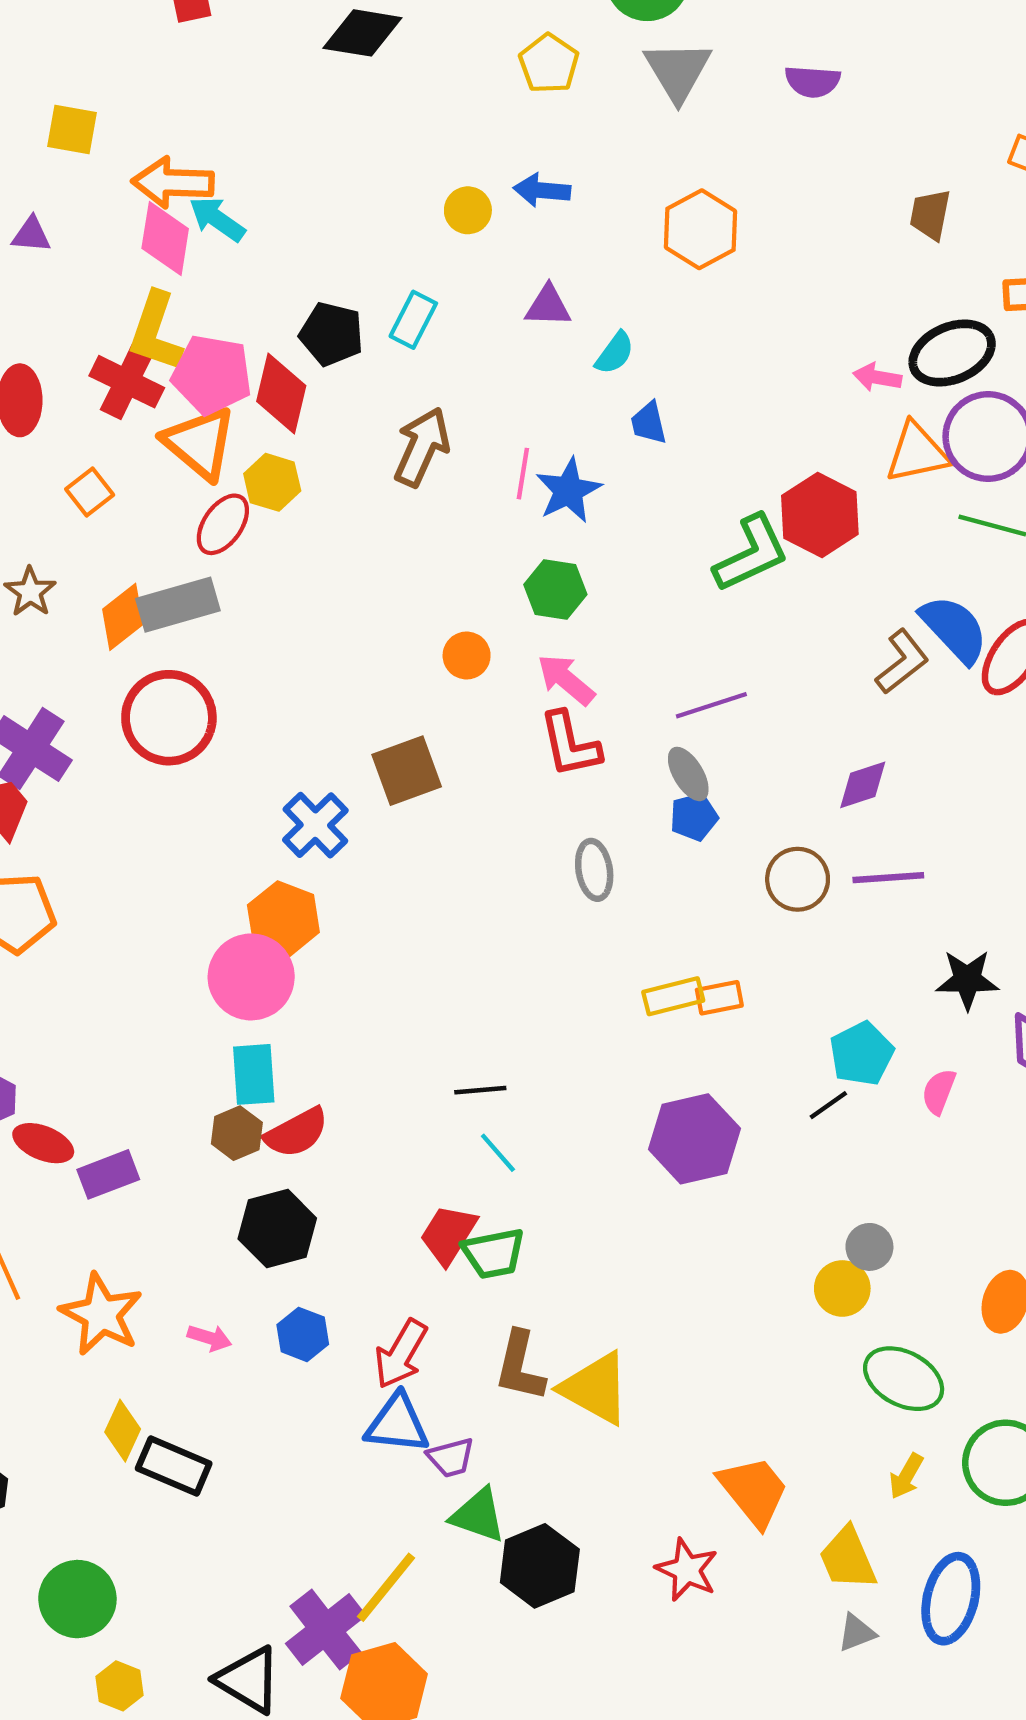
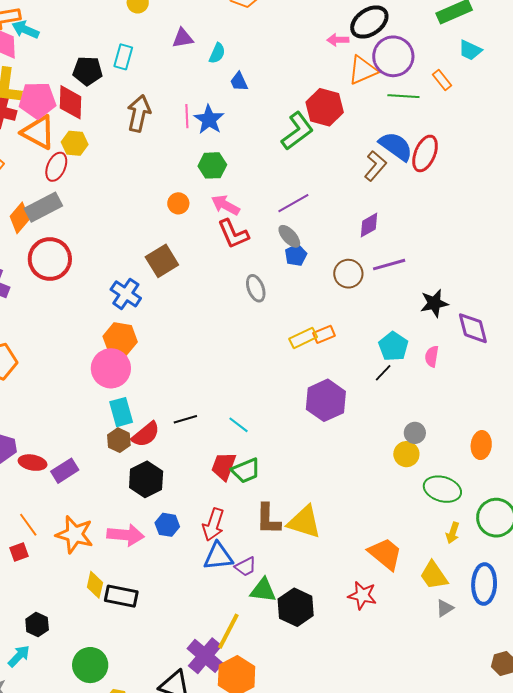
black line: (480, 1090) -> (185, 419), moved
pink arrow: (210, 1338) -> (126, 535), size x1.8

